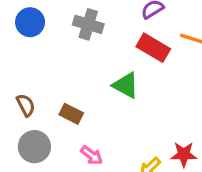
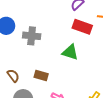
gray cross: (88, 24) -> (32, 36), moved

